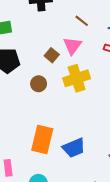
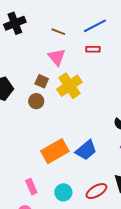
brown square: (52, 55) -> (42, 81), moved
orange rectangle: (42, 140) -> (55, 151), turned 64

